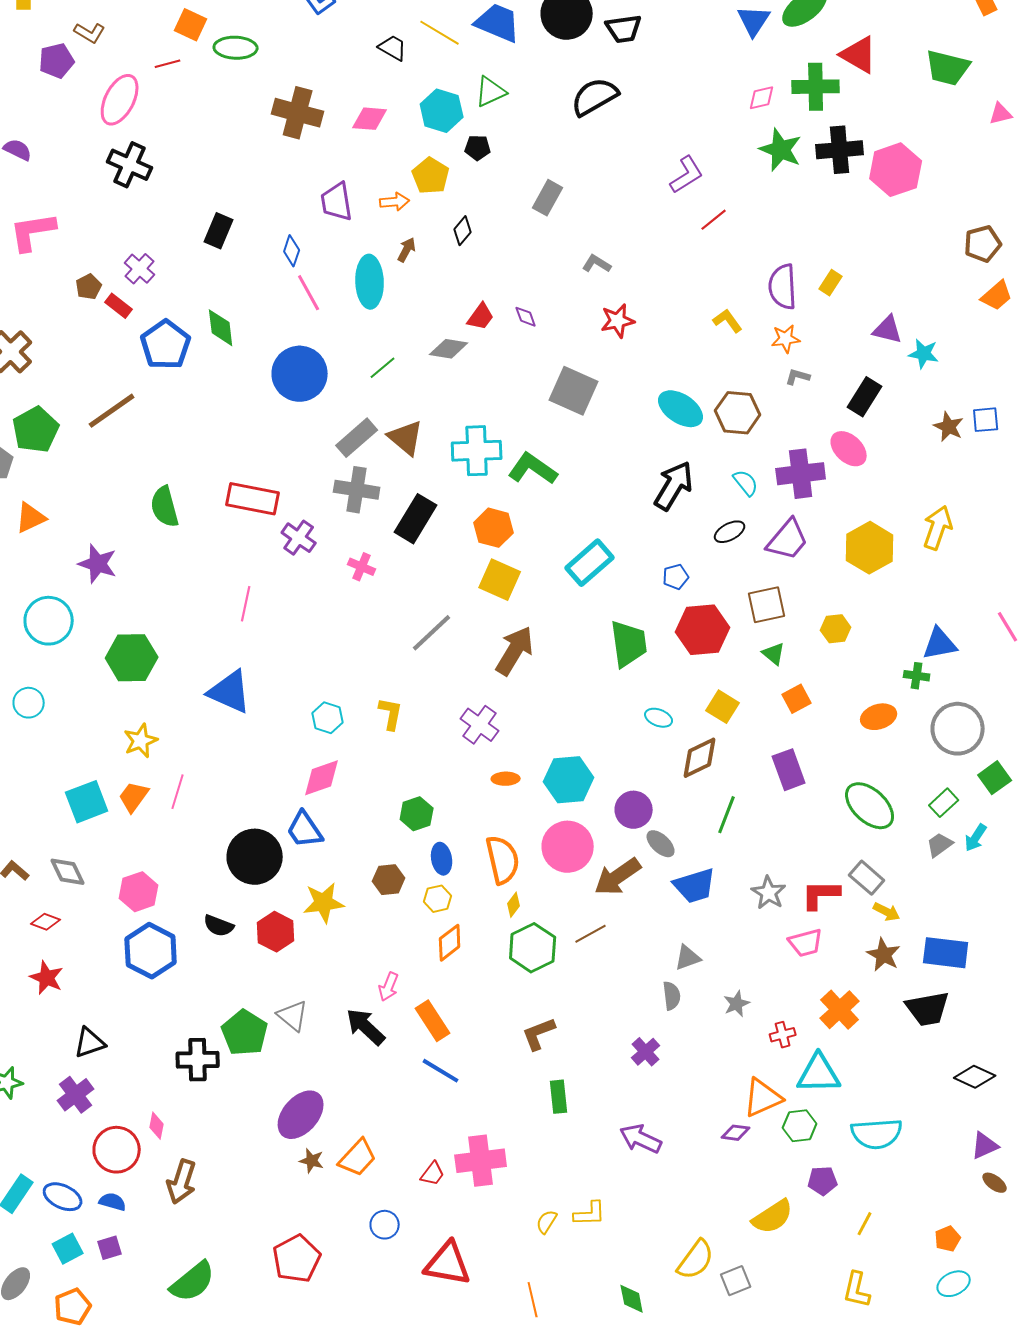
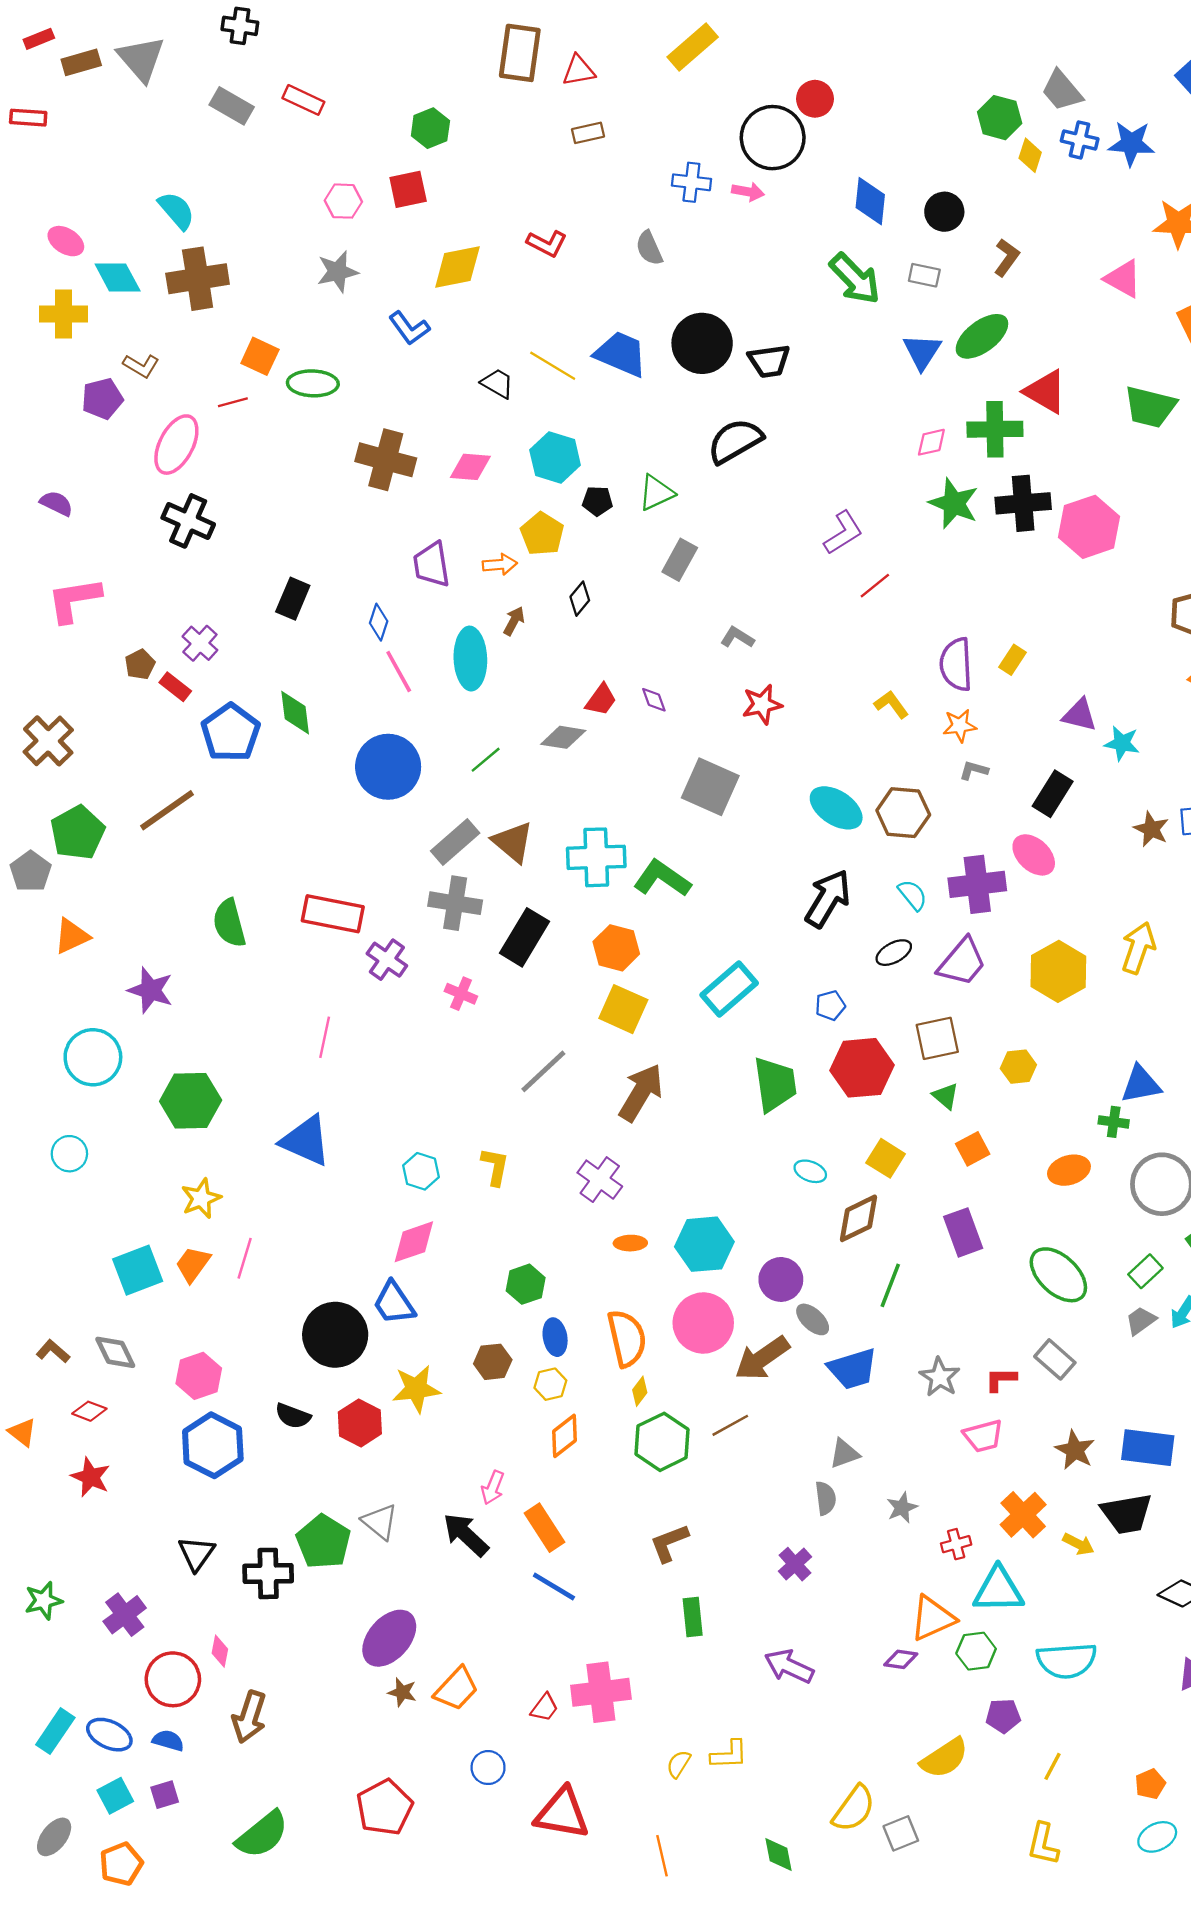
green triangle: (491, 92) -> (656, 493), moved
red L-shape: (821, 895) -> (1001, 1379), size x0.7
yellow arrow: (887, 912) -> (1078, 1544), moved
black triangle: (90, 1043) -> (196, 1553), moved, turned -36

